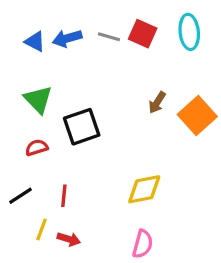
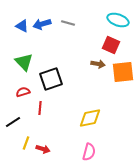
cyan ellipse: (189, 32) -> (118, 20), turned -65
red square: (143, 34) -> (111, 45), moved
brown arrow: (157, 103) -> (98, 64), turned -112
orange square: (197, 115) -> (123, 72), turned 35
red line: (64, 196) -> (40, 108), moved

